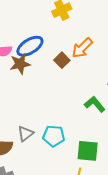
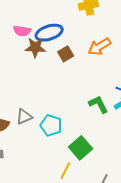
brown square: (62, 60) -> (66, 54), moved
green square: (88, 151) -> (81, 148), turned 30

